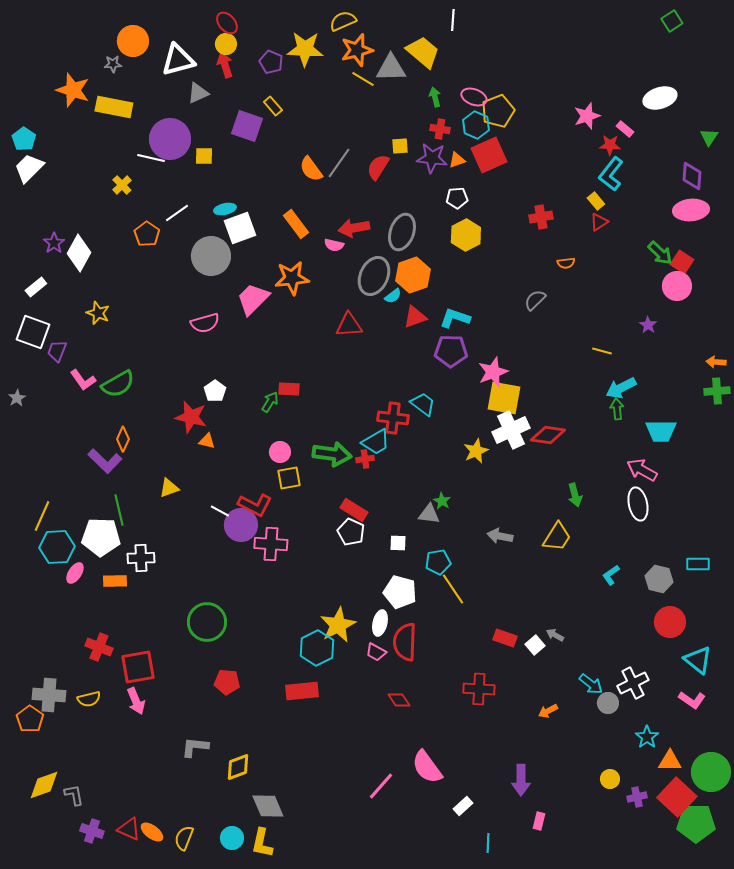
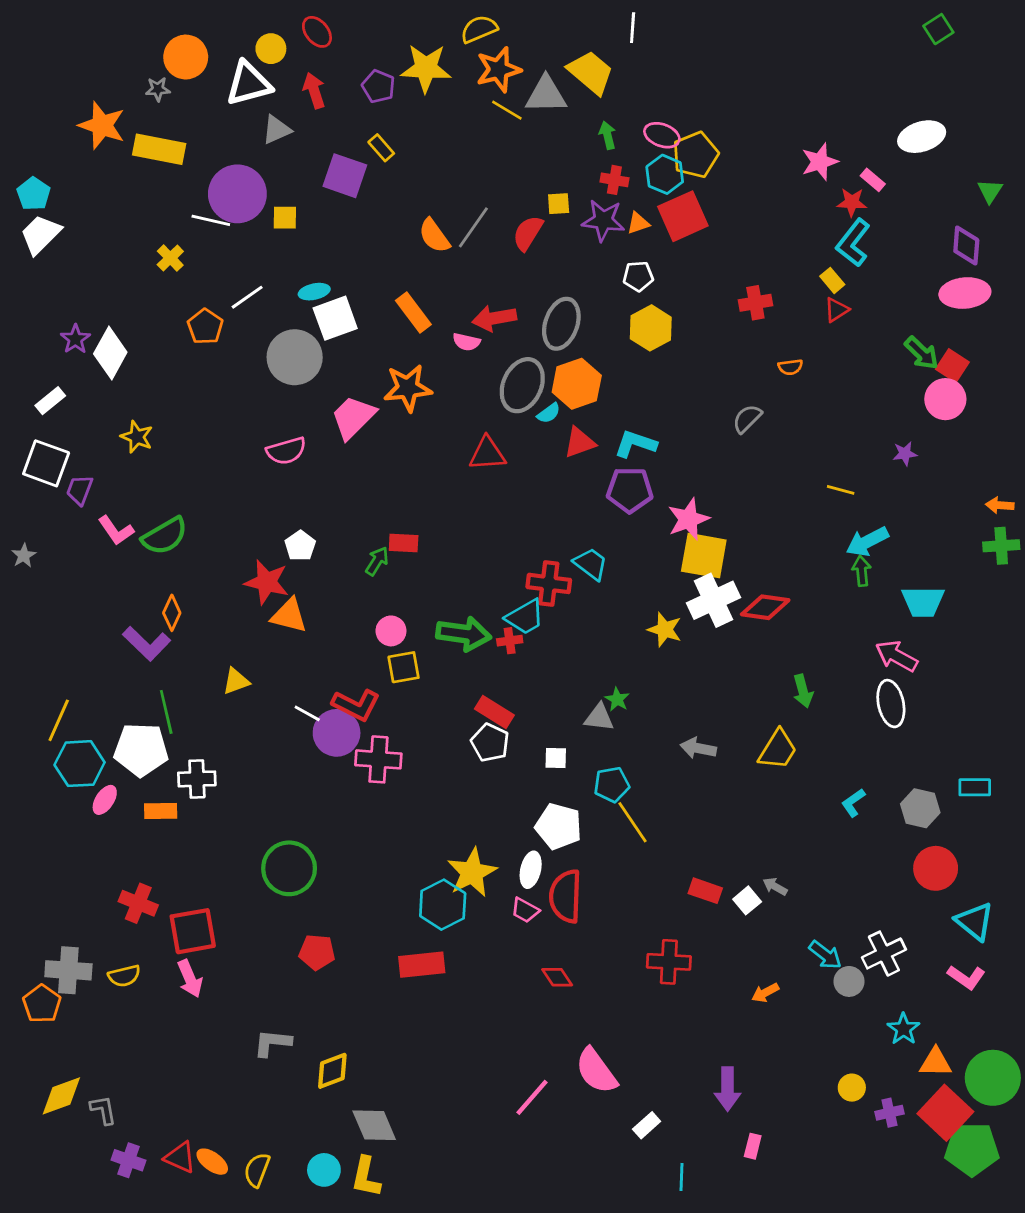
yellow circle: (226, 44) -> (271, 49), moved
purple star: (648, 325) -> (905, 454), turned 30
orange triangle: (207, 441) -> (289, 616), size x1.6
yellow star: (476, 451) -> (665, 630), turned -30

